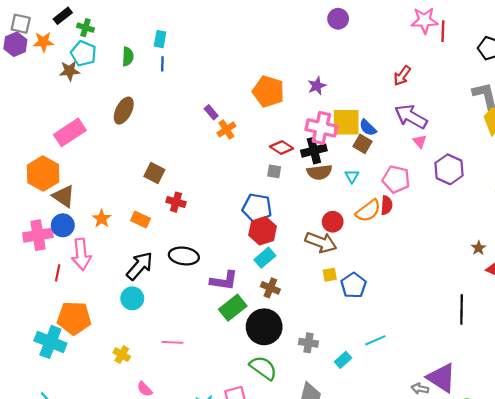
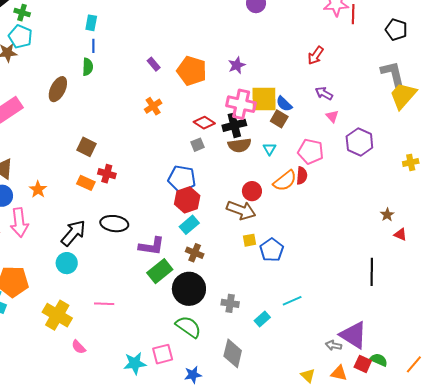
green semicircle: (128, 57) -> (88, 67), moved
purple rectangle: (211, 112) -> (154, 64), moved
purple arrow: (411, 117) -> (324, 93), size x0.6
gray square: (274, 171) -> (197, 145), turned -32
orange rectangle: (140, 220) -> (86, 183), moved
yellow cross: (122, 355) -> (57, 315), size x1.8

